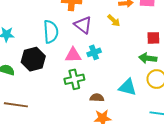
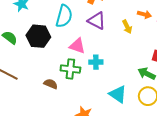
purple triangle: (83, 25) -> (97, 21), turned -30
cyan cross: (94, 52) -> (96, 62), moved
brown semicircle: (97, 98) -> (51, 84), moved

